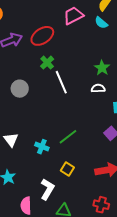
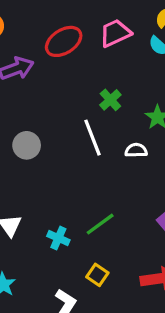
red ellipse: (42, 36) -> (64, 41), moved
green cross: (47, 63) -> (110, 100), moved
white semicircle: (98, 88) -> (136, 150), moved

